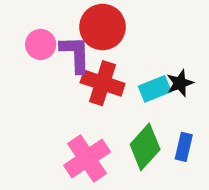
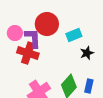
red cross: (103, 83) -> (28, 53), moved
cyan rectangle: (155, 89) -> (74, 35), moved

